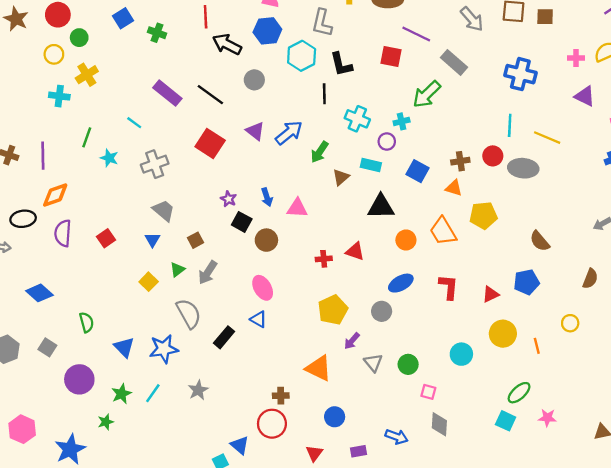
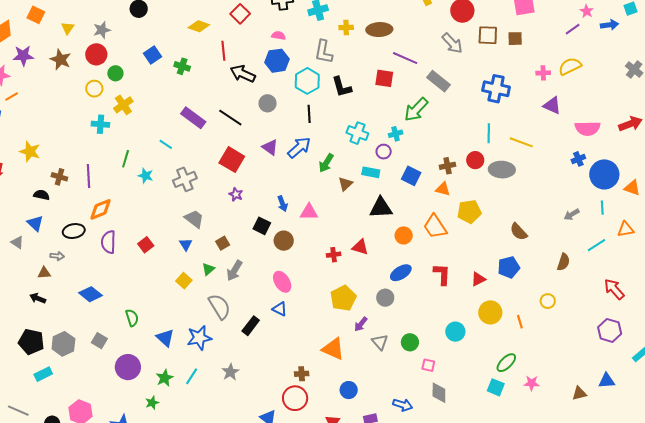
black line: (324, 94) -> (309, 114), moved
purple star: (228, 199) -> (236, 194), moved

